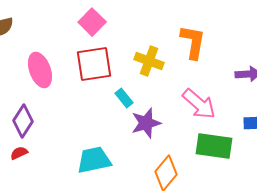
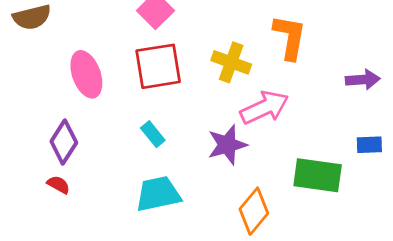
cyan rectangle: (124, 98) -> (153, 134), moved
pink arrow: (199, 104) -> (264, 108), moved, turned -66
red semicircle: (19, 153) -> (58, 185), turned 54

